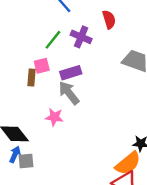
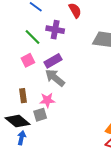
green line: (53, 40) -> (33, 37), turned -72
brown rectangle: (31, 77) -> (23, 96), moved
gray square: (26, 161) -> (40, 115), moved

